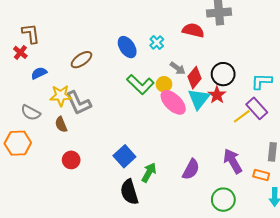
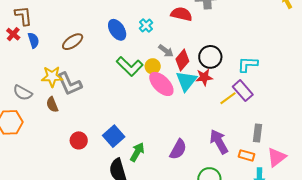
blue semicircle: (39, 73) -> (33, 40), moved, turned 98
red star: (217, 95) -> (204, 77), turned 30
red circle: (71, 160) -> (79, 140), moved

